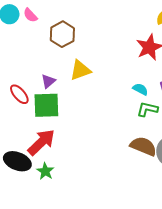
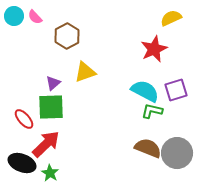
cyan semicircle: (140, 89) -> (145, 91), size x1.8
red ellipse: (19, 94) -> (24, 119), moved

